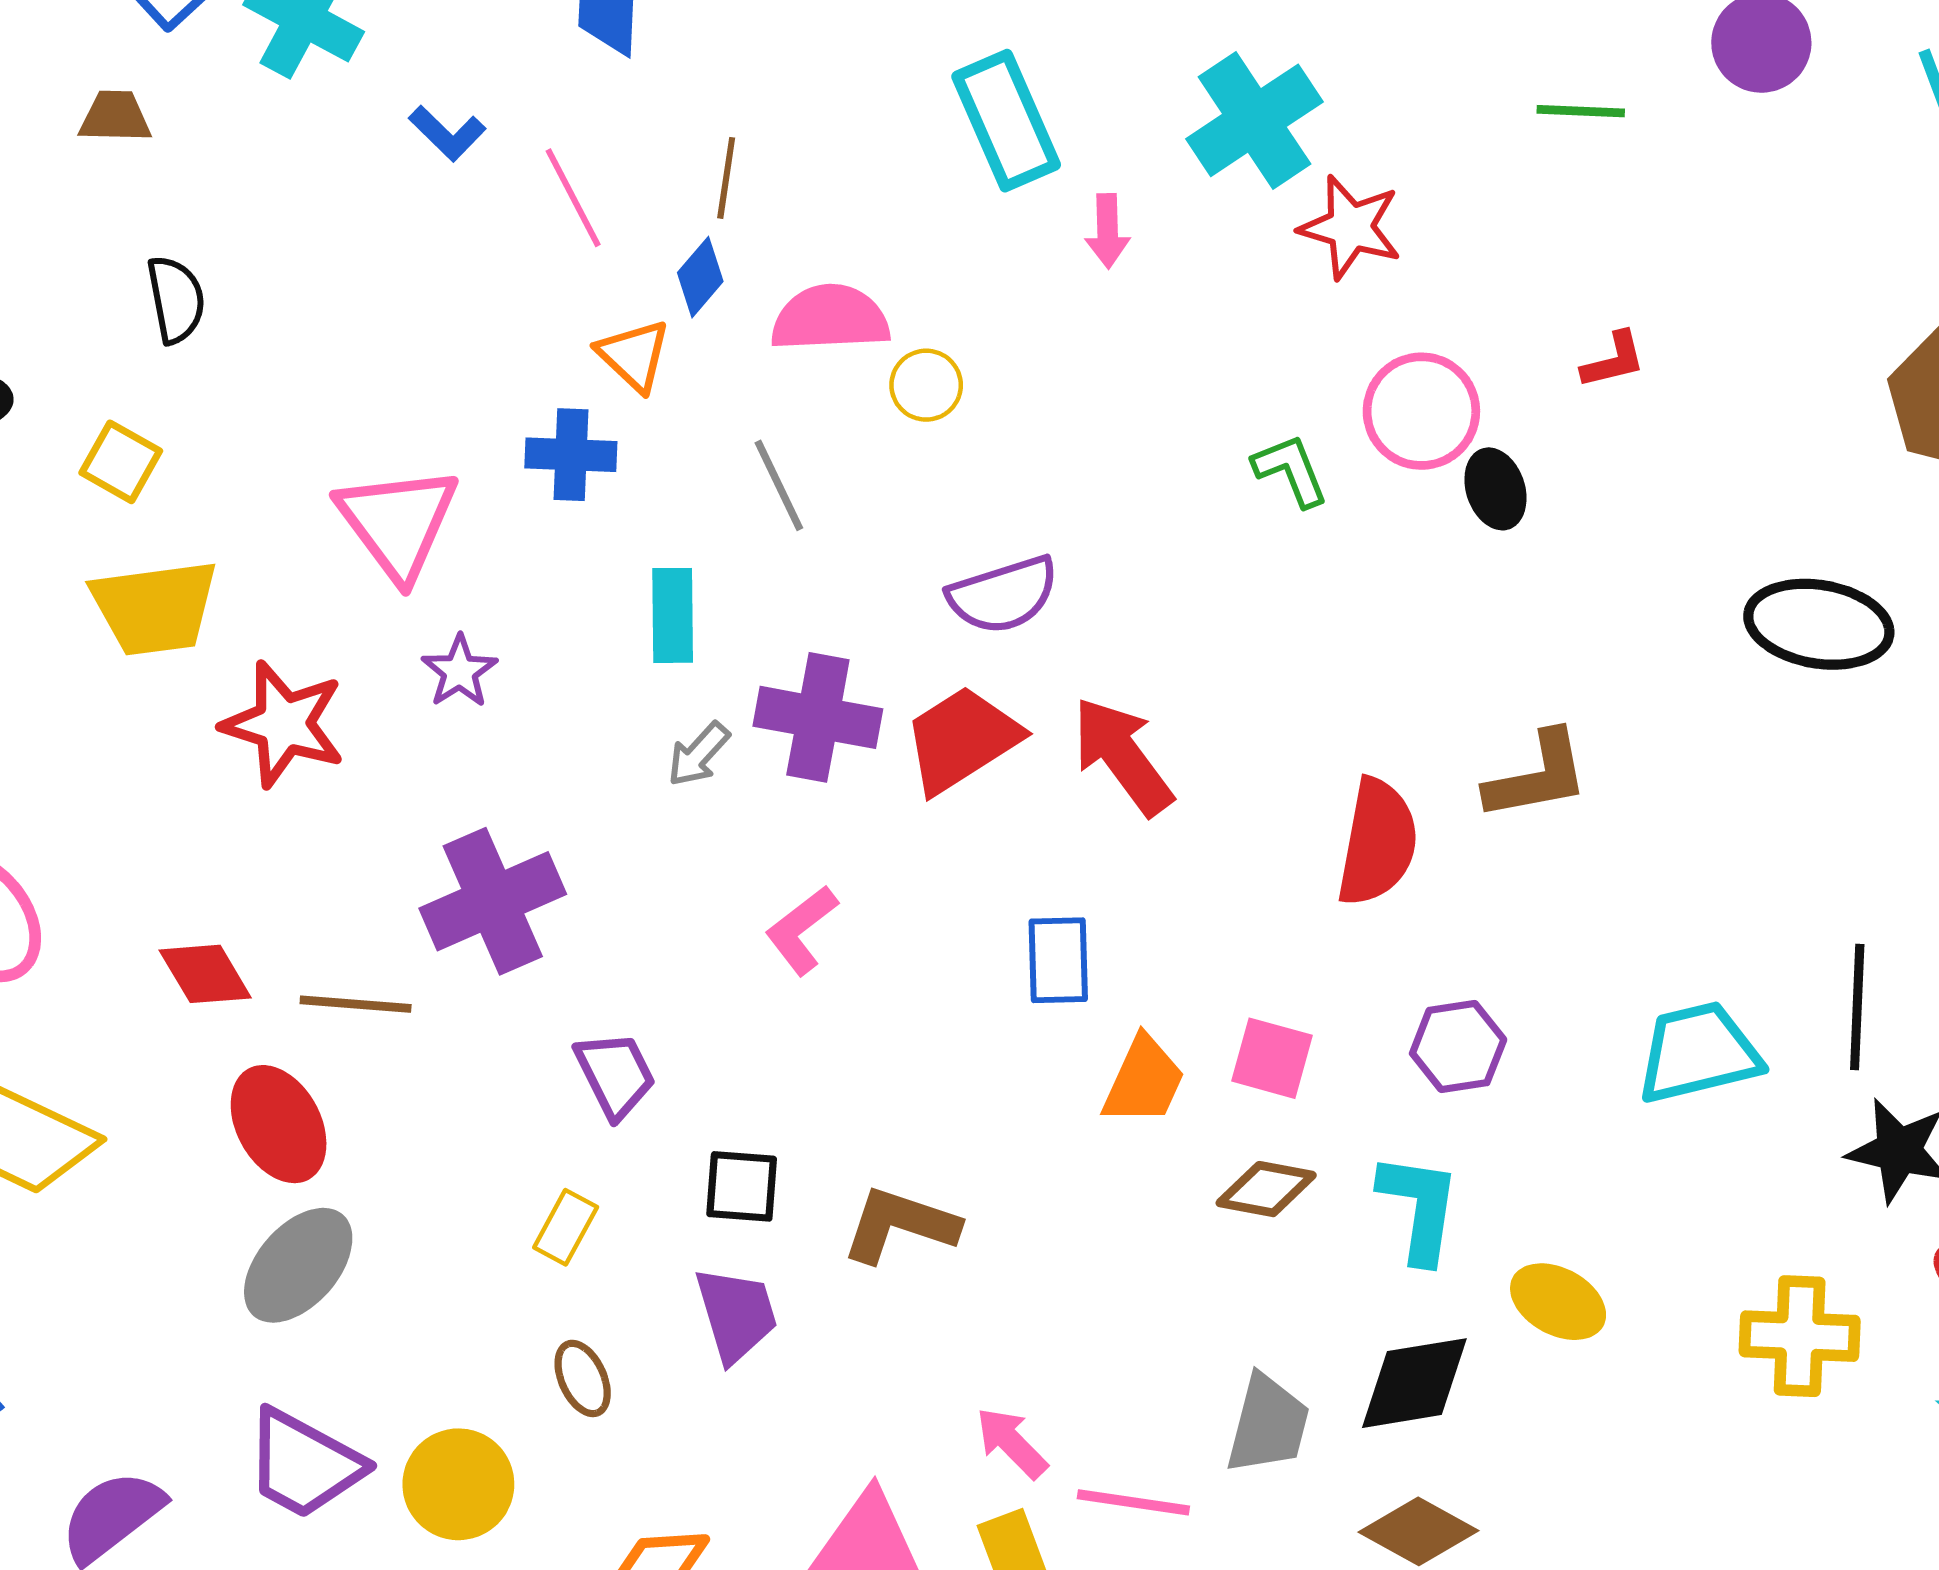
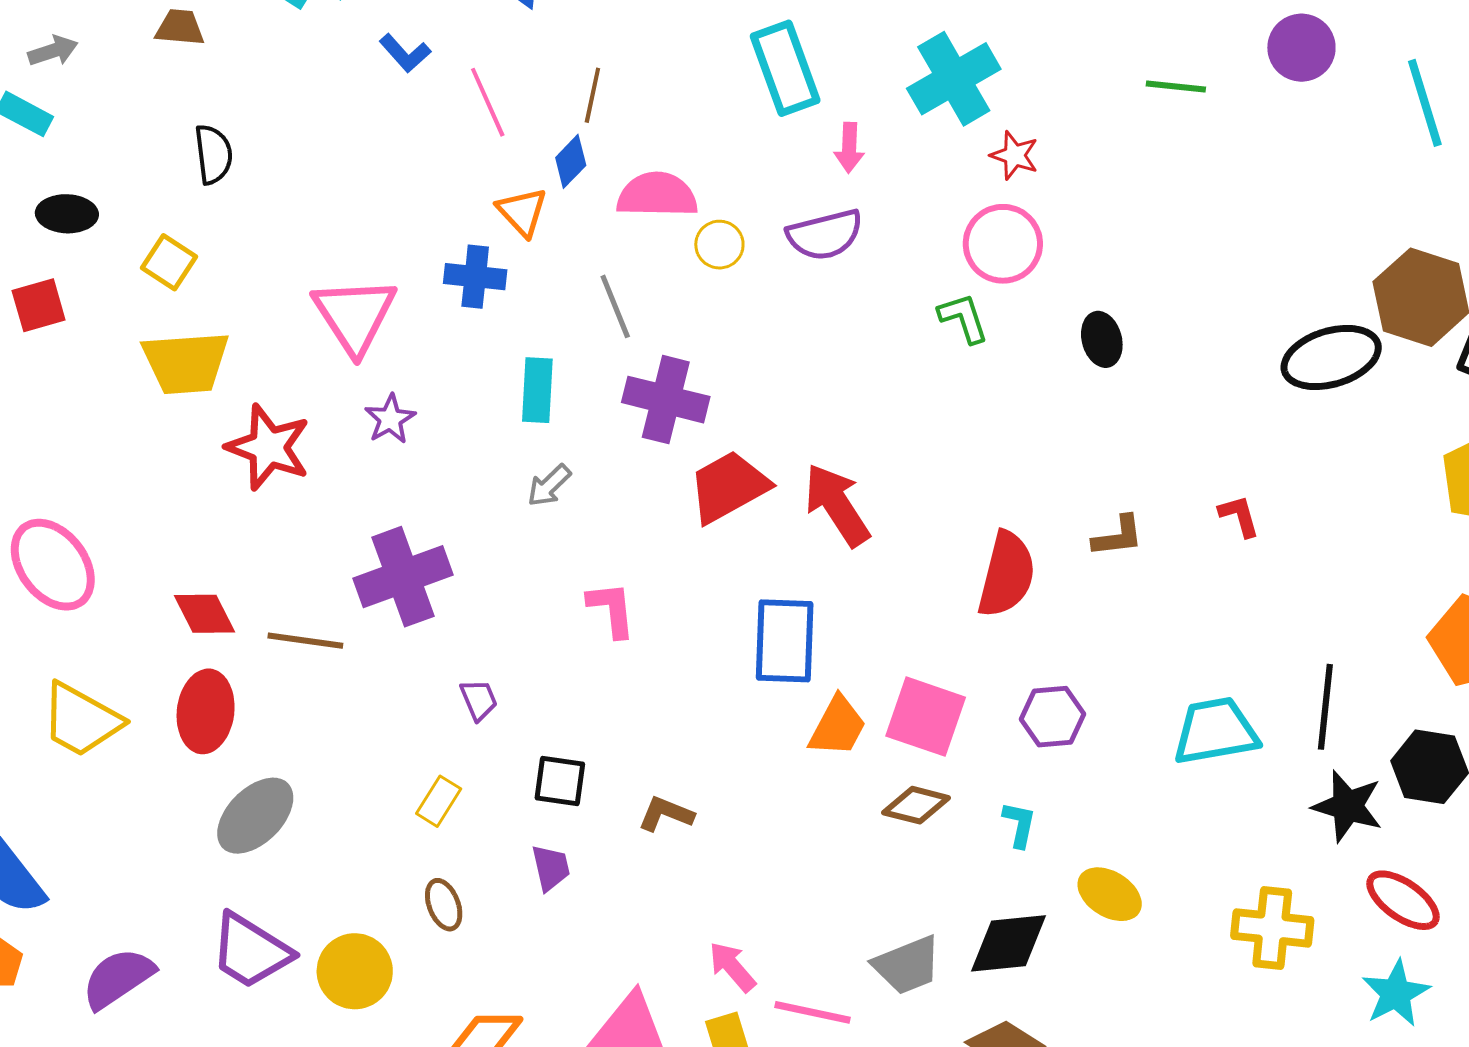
red star: (1350, 227) -> (1014, 155), size x0.7
red L-shape: (1613, 360) -> (1239, 516), moved, turned -96
pink circle: (1421, 411) -> (1003, 244), moved
purple semicircle: (1003, 595) -> (825, 235), moved
black ellipse: (1819, 624) -> (1331, 357), moved, turned -30
purple cross: (818, 717) -> (666, 400), moved
brown L-shape: (1537, 776) -> (1118, 536), size x0.7
pink L-shape: (801, 930) -> (611, 609), turned 118
blue rectangle: (1058, 960) -> (785, 641), size x1.4
pink square: (1272, 1058) -> (926, 717), size x1.4
purple trapezoid: (615, 1075) -> (479, 700), size x0.7
red ellipse: (279, 1124) -> (206, 711), moved, turned 32
cyan L-shape: (1419, 1208) -> (1019, 824), size x0.6
brown L-shape: (900, 1225) -> (666, 814), size x0.7
purple trapezoid: (736, 1314) -> (551, 868), size x0.7
gray trapezoid: (1268, 1424) -> (907, 965), turned 50

